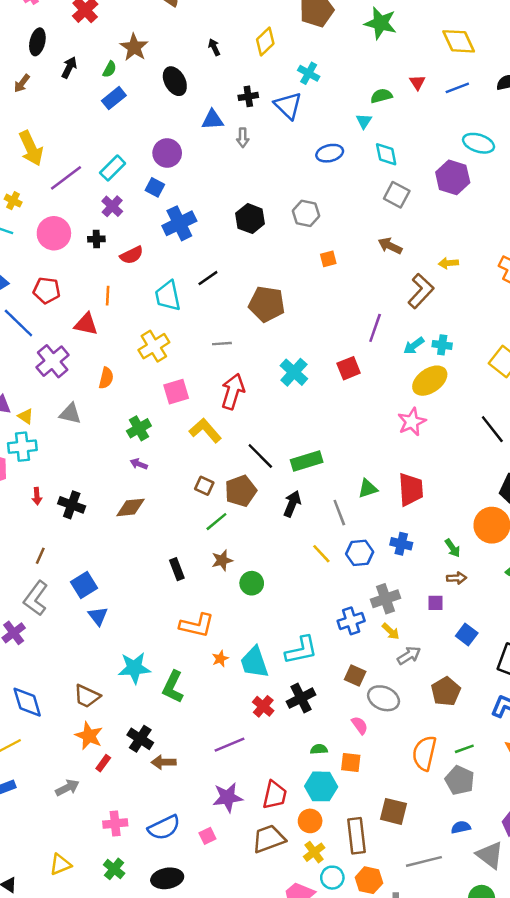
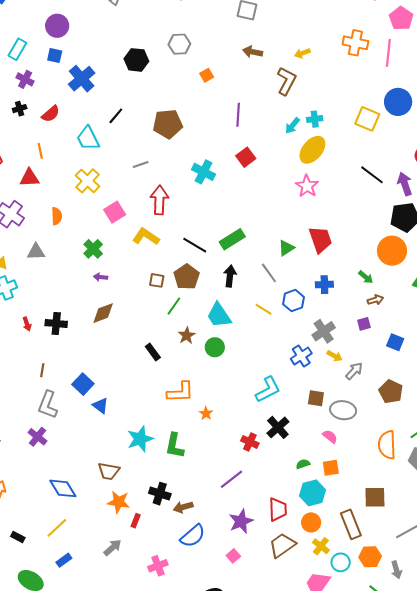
purple line: (375, 328) -> (238, 115), moved
cyan trapezoid: (254, 662) -> (219, 315), moved
blue semicircle: (164, 828) -> (193, 536), moved

